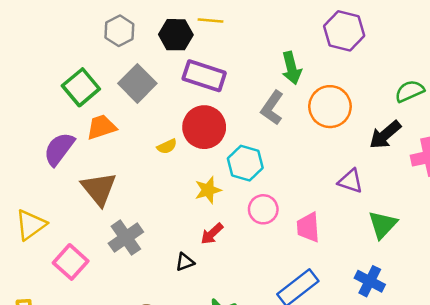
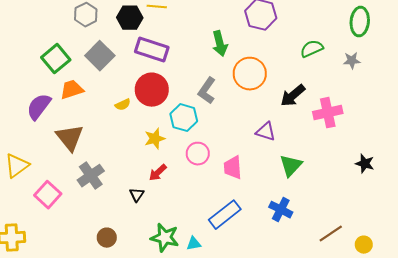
green semicircle: (410, 91) -> (312, 49), moved
gray L-shape: (272, 108) -> (207, 91), moved
black triangle: (185, 262) -> (137, 195), turned -35

